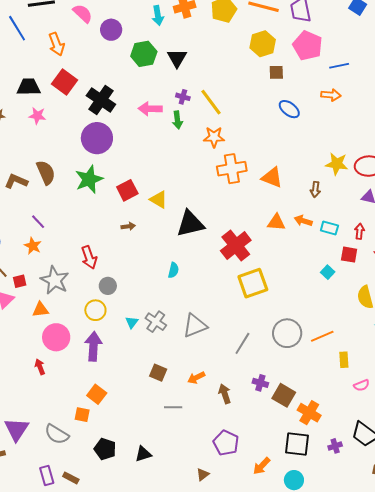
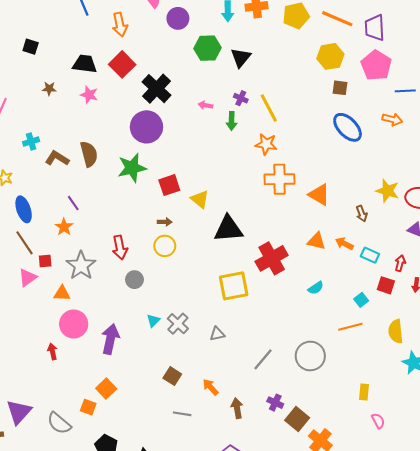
pink arrow: (150, 109) -> (205, 105), size x0.6
blue ellipse: (289, 109) -> (348, 127), size x1.4
brown arrow: (315, 189) -> (362, 213), turned -35
cyan semicircle: (173, 270) -> (316, 288), moved, turned 35
yellow square: (253, 283) -> (234, 286), moved
yellow circle: (95, 310) -> (165, 246), moved
gray triangle: (195, 326) -> (217, 334), size x0.6
orange line: (322, 336) -> (350, 327), moved
orange arrow: (196, 378) -> (210, 387), turned 66
pink semicircle: (362, 385) -> (378, 421), turned -105

